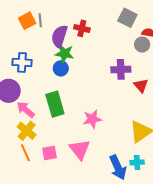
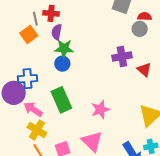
orange square: (27, 21) -> (29, 34), moved
red cross: (82, 28) -> (51, 13), moved
purple semicircle: (59, 36) -> (57, 32), size x0.7
blue cross: (22, 62) -> (27, 79), moved

